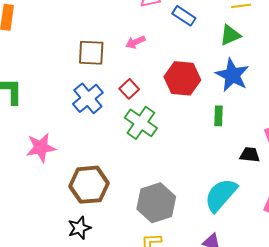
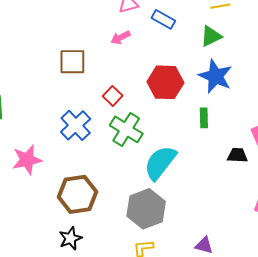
pink arrow: (135, 42) -> (120, 38), moved
blue cross: (88, 98) -> (76, 125), moved
cyan semicircle: (221, 195) -> (160, 163), moved

